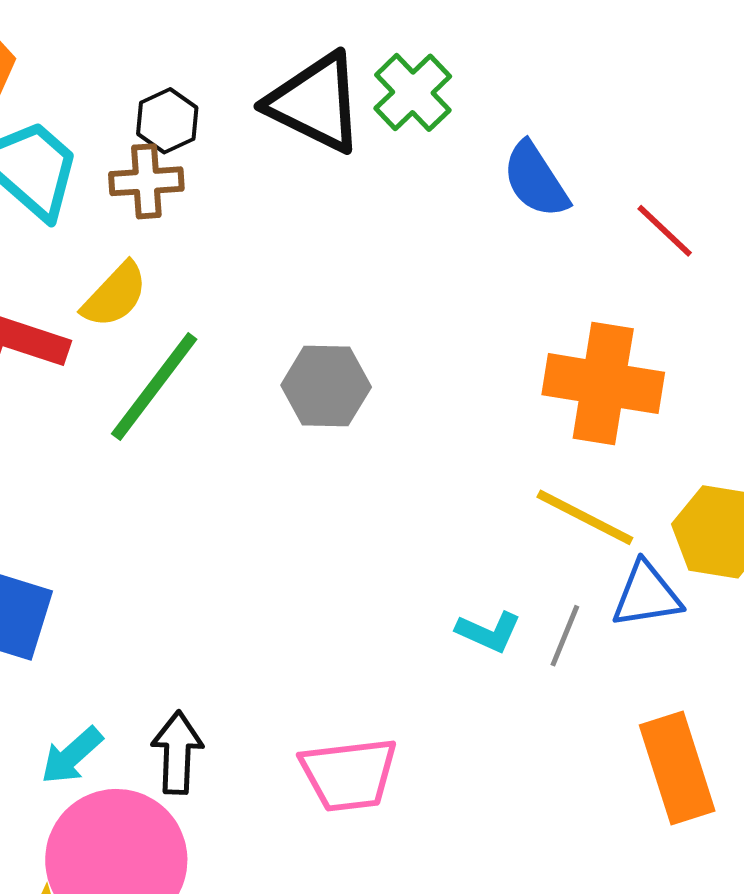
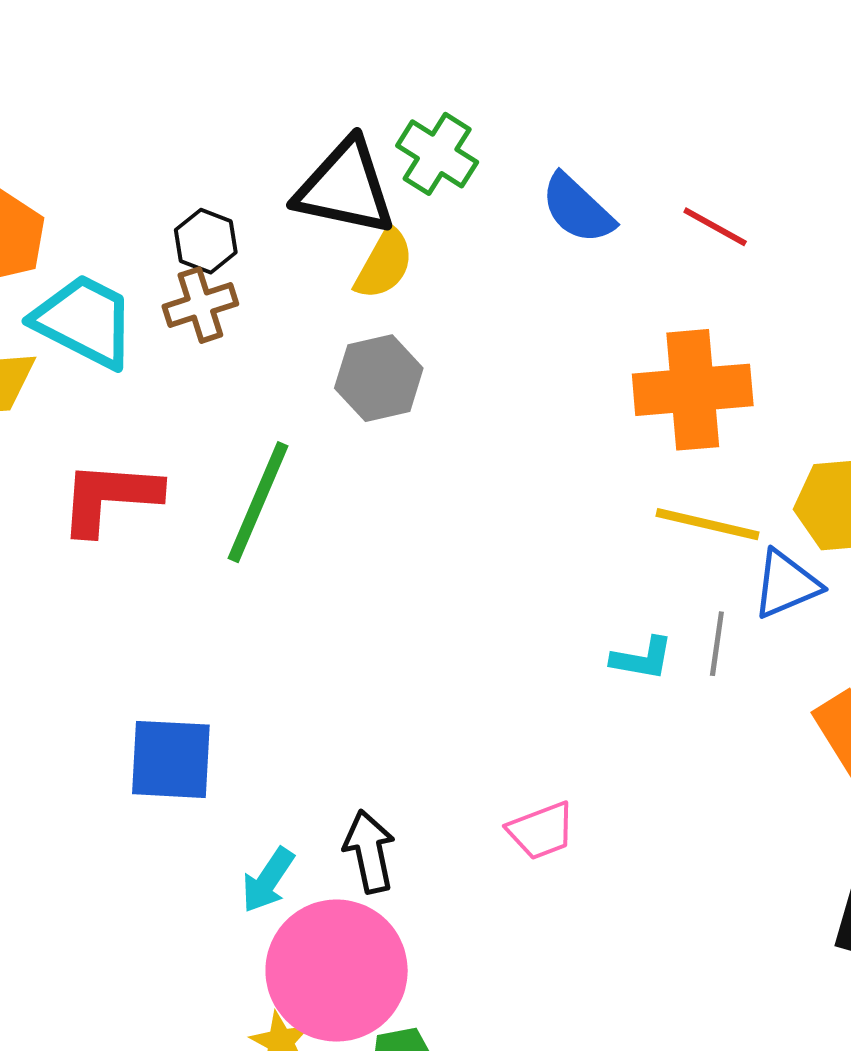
yellow semicircle: (115, 295) -> (384, 264), moved
gray hexagon: (326, 386) -> (379, 378), moved
pink trapezoid: (349, 774) -> (541, 831), size x0.7

